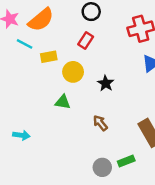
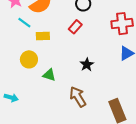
yellow circle: (73, 72) -> (29, 59), moved
brown arrow: (100, 123) -> (78, 97), size x1.5

